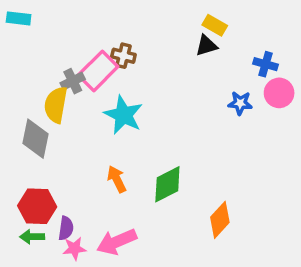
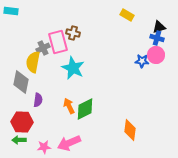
black triangle: (206, 46) -> (159, 27), moved
pink rectangle: (98, 71) -> (58, 42), turned -60
pink circle: (279, 93) -> (156, 55), moved
green diamond: (167, 184) -> (85, 109), moved
orange diamond: (220, 220) -> (130, 130), turned -35
purple semicircle: (66, 228) -> (38, 100), moved

